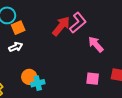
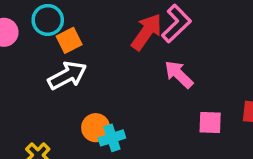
pink arrow: (96, 44) -> (179, 74), moved
white arrow: (16, 47) -> (67, 75), size x1.5

